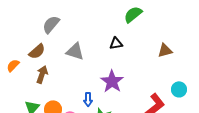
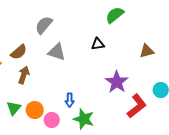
gray semicircle: (51, 24) -> (44, 25), moved
purple star: (112, 81) -> (117, 82), moved

